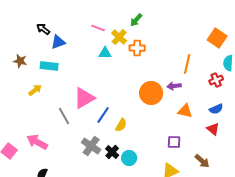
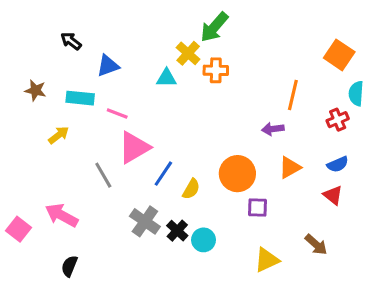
green arrow: (136, 20) -> (214, 27), size x1.5
pink line: (98, 28) -> (117, 113), moved
blue triangle: (58, 42) -> (108, 66), moved
orange circle: (151, 93) -> (237, 174), moved
orange triangle: (185, 111) -> (290, 167), turned -42
purple square: (174, 142) -> (257, 208), moved

